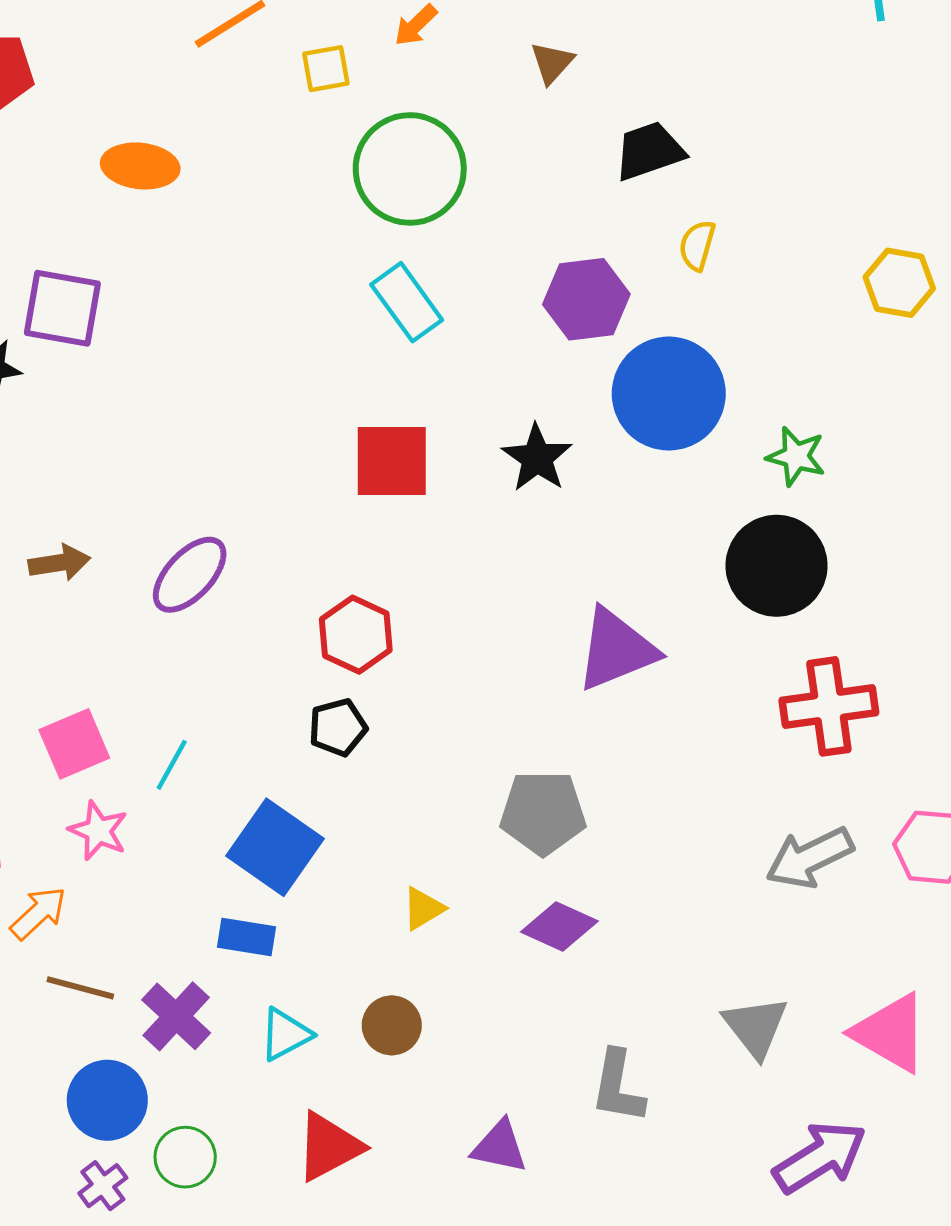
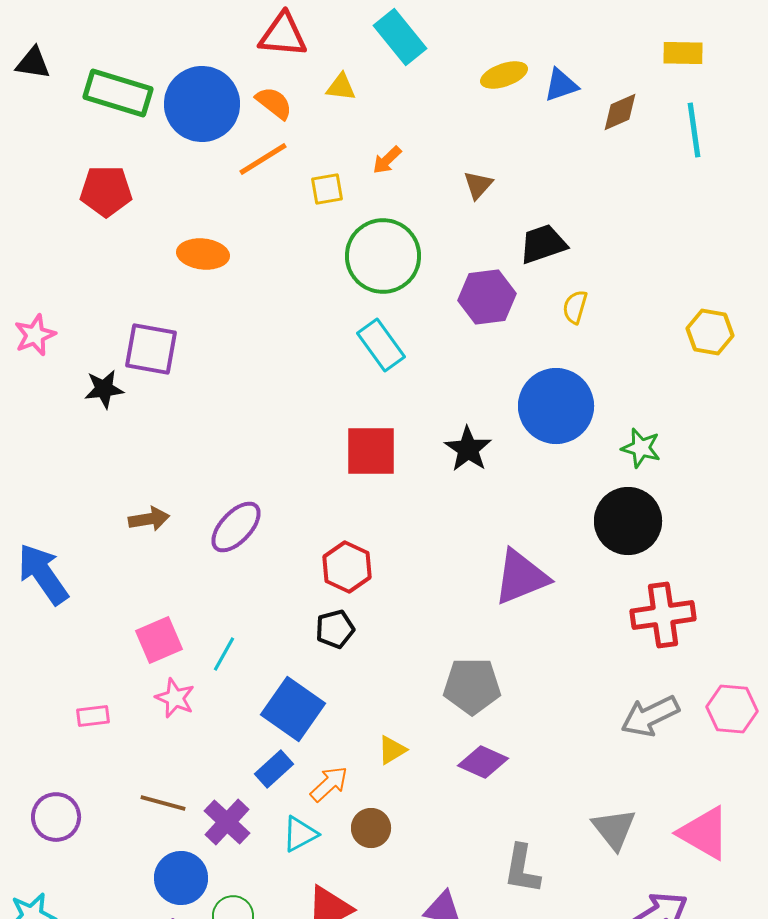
purple hexagon: (586, 299) -> (487, 297), moved
orange arrow: (38, 913) -> (329, 784), moved
blue rectangle: (247, 937) -> (274, 769), turned -51

